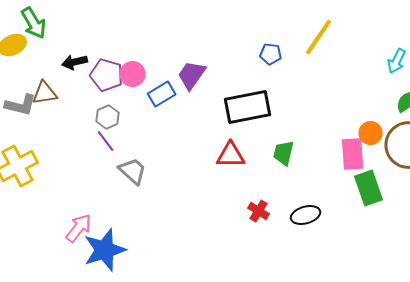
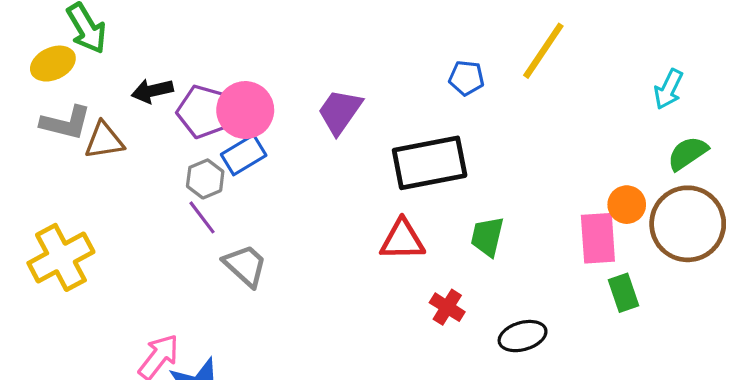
pink circle: (133, 74) -> (245, 110), size x1.4
blue rectangle: (162, 94) -> (244, 155), moved
gray L-shape: (21, 105) -> (66, 123), moved
green rectangle: (369, 188) -> (624, 293), size x0.7
red cross: (259, 211) -> (447, 307), moved

